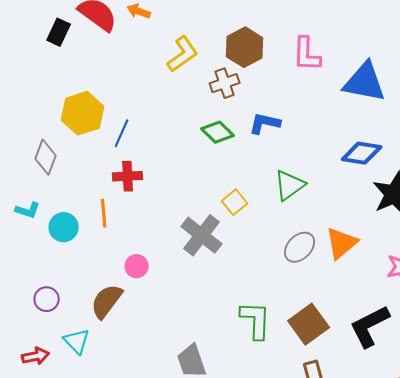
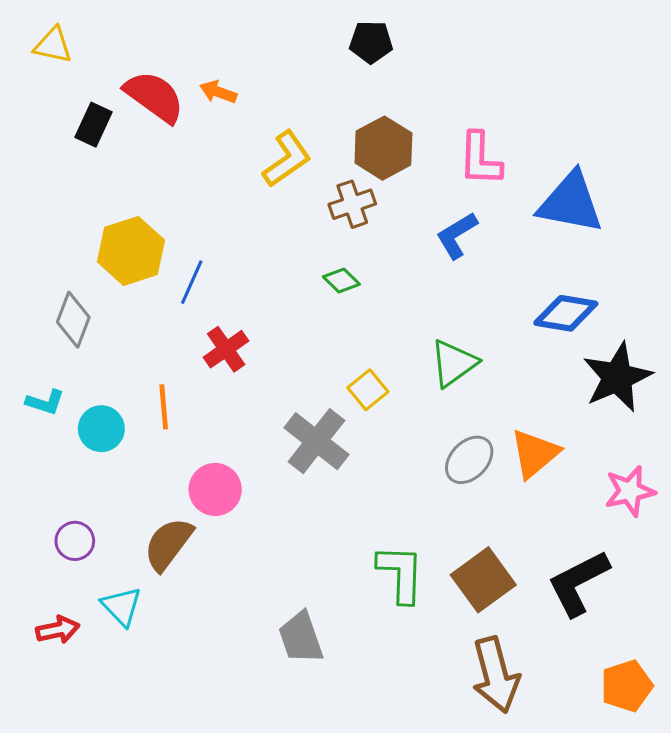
blue L-shape: (265, 123) -> (457, 235), moved, turned -44
green diamond: (218, 132) -> (341, 281), size x0.7
red cross: (128, 176) -> (226, 349), moved, turned -32
pink circle: (137, 266) -> (215, 489), size x1.4

